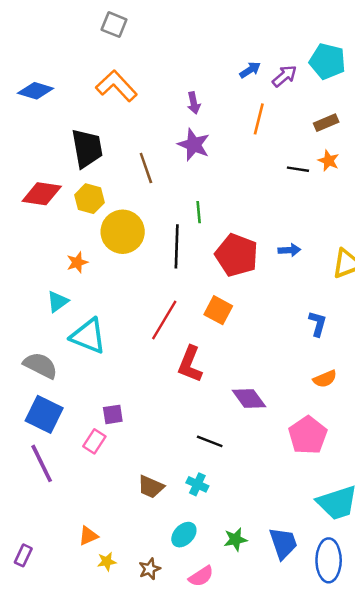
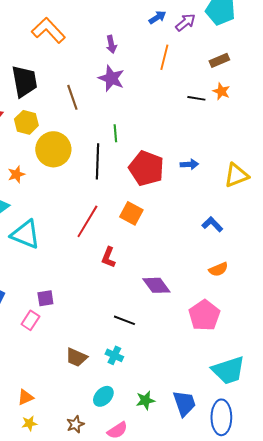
blue L-shape: (318, 324) -> (212, 224), turned -60
red L-shape: (190, 364) -> (108, 257), size x0.7
yellow star: (107, 562) -> (29, 423), moved

